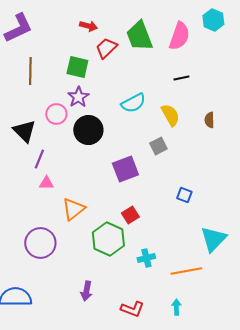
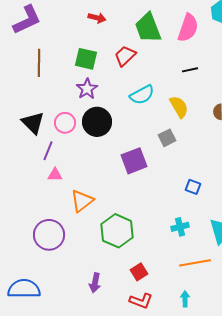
red trapezoid: (106, 48) -> (125, 56), moved
pink circle: (56, 114) -> (65, 123), moved
red square: (130, 215) -> (139, 272), moved
cyan cross: (146, 258) -> (180, 227), moved

